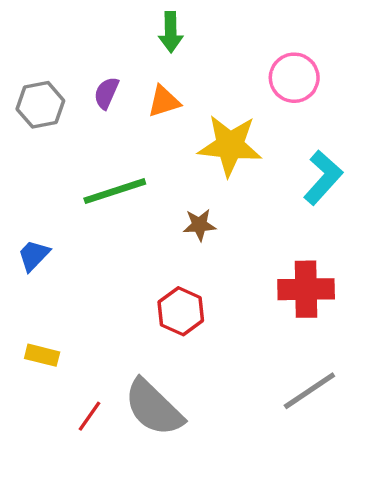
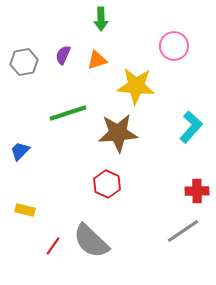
cyan L-shape: (323, 178) -> (191, 127), moved
brown star: (199, 225) -> (118, 133), size x2.0
red cross: (306, 289) -> (197, 191), moved, size x0.7

